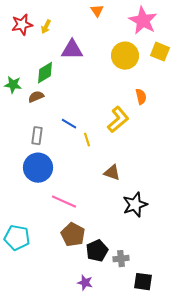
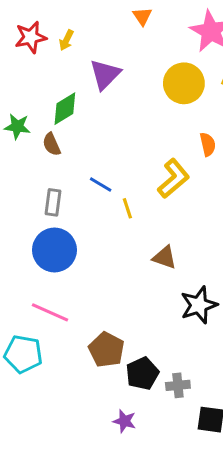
purple triangle: (72, 50) -> (105, 74), turned -45
brown semicircle: (36, 97) -> (51, 144), turned -91
pink line: (64, 202) -> (50, 312), moved

